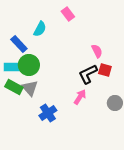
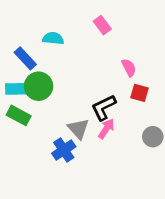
pink rectangle: (68, 14) -> (102, 25), moved
cyan semicircle: (40, 29) -> (53, 38), turned -112
black L-shape: (88, 74) -> (104, 107), moved
gray triangle: (30, 88) -> (78, 129), moved

